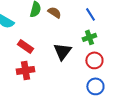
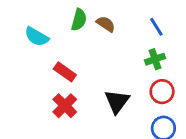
black triangle: (62, 51) -> (117, 101), moved
red cross: (25, 70) -> (65, 106), turned -36

